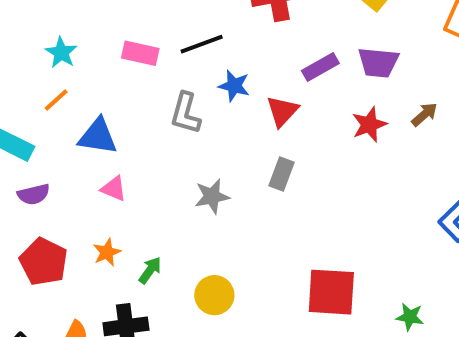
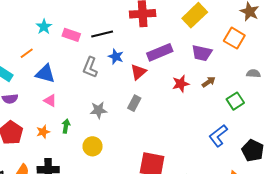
cyan star: (61, 53) -> (44, 27), moved
purple trapezoid: (378, 63) -> (202, 53), moved
purple rectangle: (320, 67) -> (160, 52), size x1.4
green arrow: (150, 270) -> (66, 126), moved, turned -32
yellow circle: (214, 295) -> (93, 146), moved

